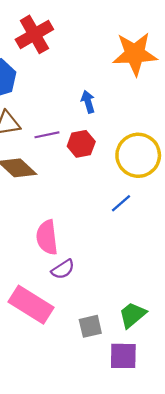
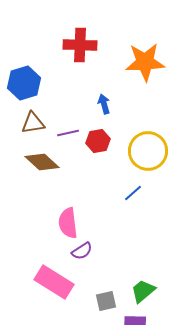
red cross: (34, 34) -> (80, 45), moved, turned 32

